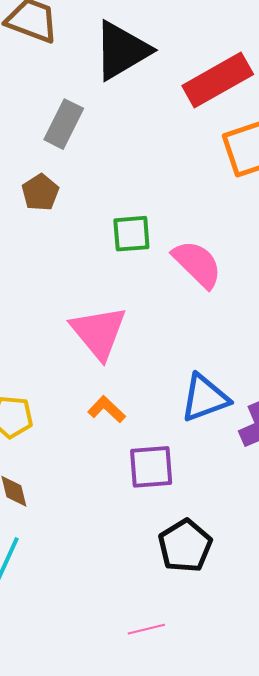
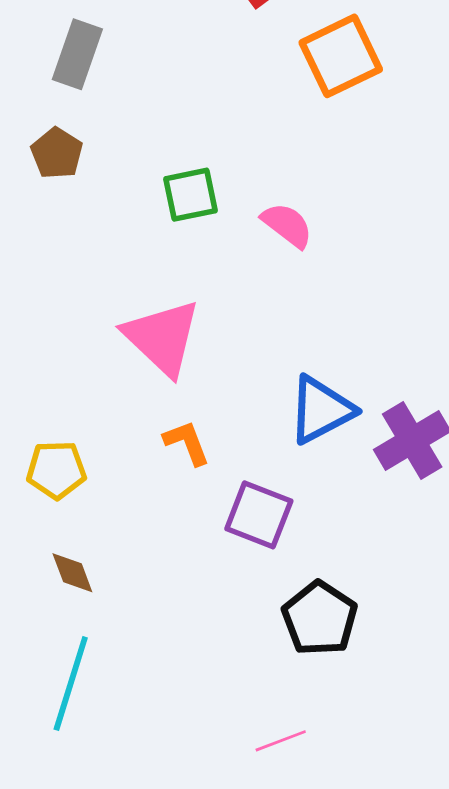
pink semicircle: (197, 264) -> (287, 225), size x0.7
orange L-shape: (107, 409) -> (187, 443), turned 33
purple square: (151, 467) -> (259, 515), turned 33

